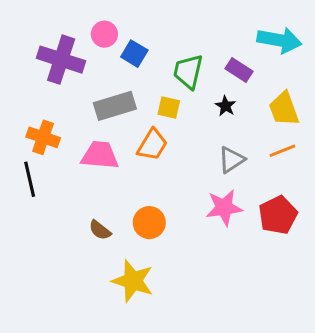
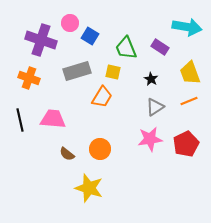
green trapezoid: (188, 72) -> (126, 48), turned -35
black star: (226, 106) -> (151, 79), moved
orange cross: (43, 137) -> (29, 78), moved
pink trapezoid: (100, 155) -> (53, 119), moved

